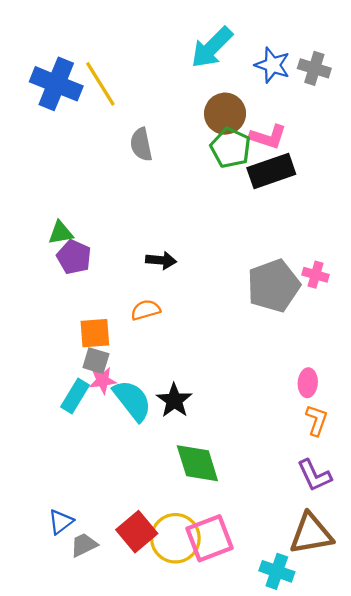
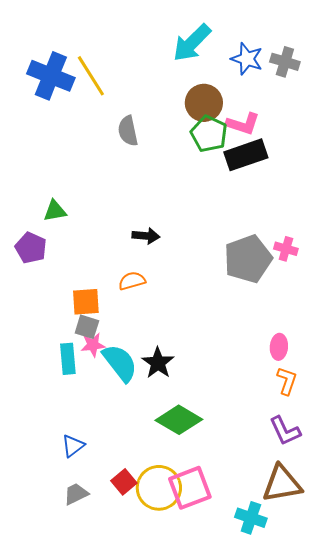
purple pentagon: (74, 257) -> (31, 248), moved
cyan rectangle: (75, 396) -> (68, 359), turned -36
green diamond: (197, 463) -> (179, 420), turned -42
blue triangle: (61, 522) -> (73, 446), moved
red square: (137, 532) -> (124, 482), size x0.7

